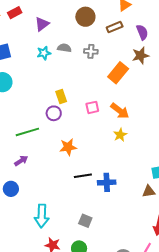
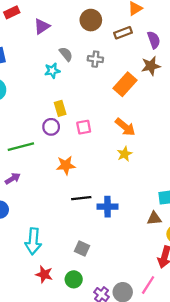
gray semicircle: (64, 48) -> (66, 54), turned 40
cyan star: (44, 53) -> (52, 71), moved
pink square: (92, 107) -> (84, 127), moved

